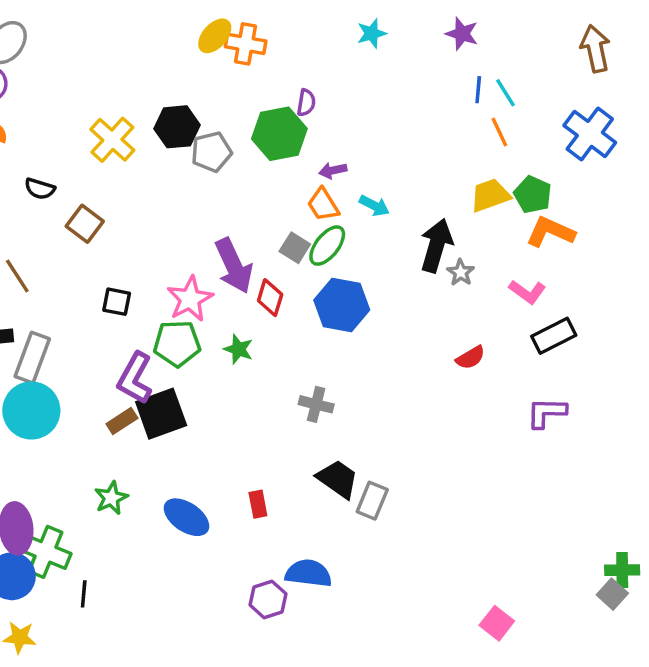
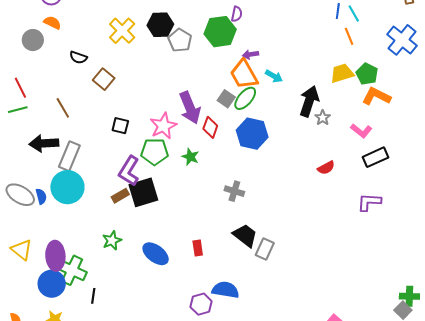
gray pentagon: (211, 152) -> (180, 40), turned -30
orange trapezoid: (323, 205) -> (244, 74), size x1.5

